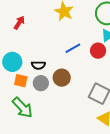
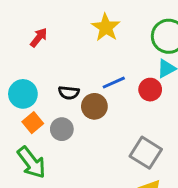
black semicircle: (38, 65) -> (69, 93), moved
brown circle: (62, 78) -> (94, 106), moved
orange square: (21, 81) -> (33, 123), turned 32

